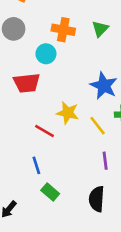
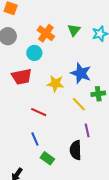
orange cross: (63, 30) -> (46, 33), turned 30
yellow star: (68, 113) -> (55, 84), moved
black semicircle: (97, 199) -> (76, 150), moved

